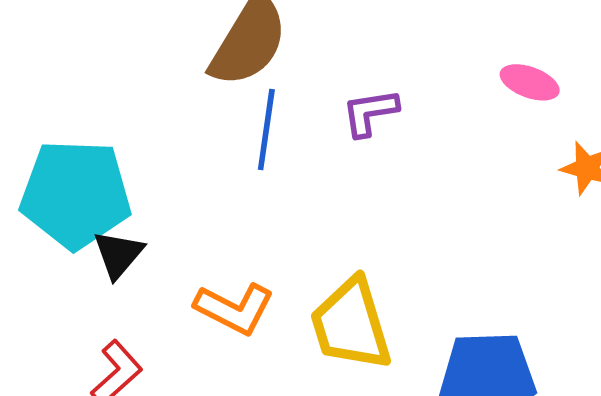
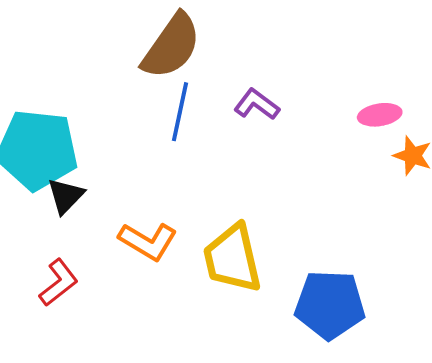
pink ellipse: (530, 82) -> (380, 115), moved, turned -33
purple L-shape: (370, 113) -> (257, 104), turned 42

